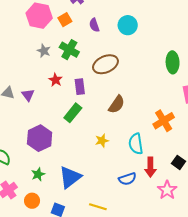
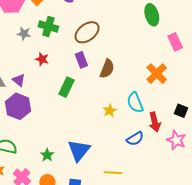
purple rectangle: (80, 87) -> (81, 60), moved
purple hexagon: (40, 138) -> (18, 106), moved
yellow star: (102, 141) -> (110, 111), moved

